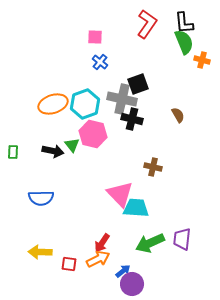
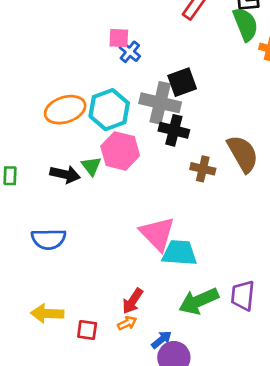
pink square: (95, 37) -> (119, 38), moved
brown semicircle: (178, 115) -> (243, 154), moved, size x1.8
brown cross: (153, 167) -> (203, 169), moved
orange arrow: (98, 259) -> (127, 323), size x0.6

